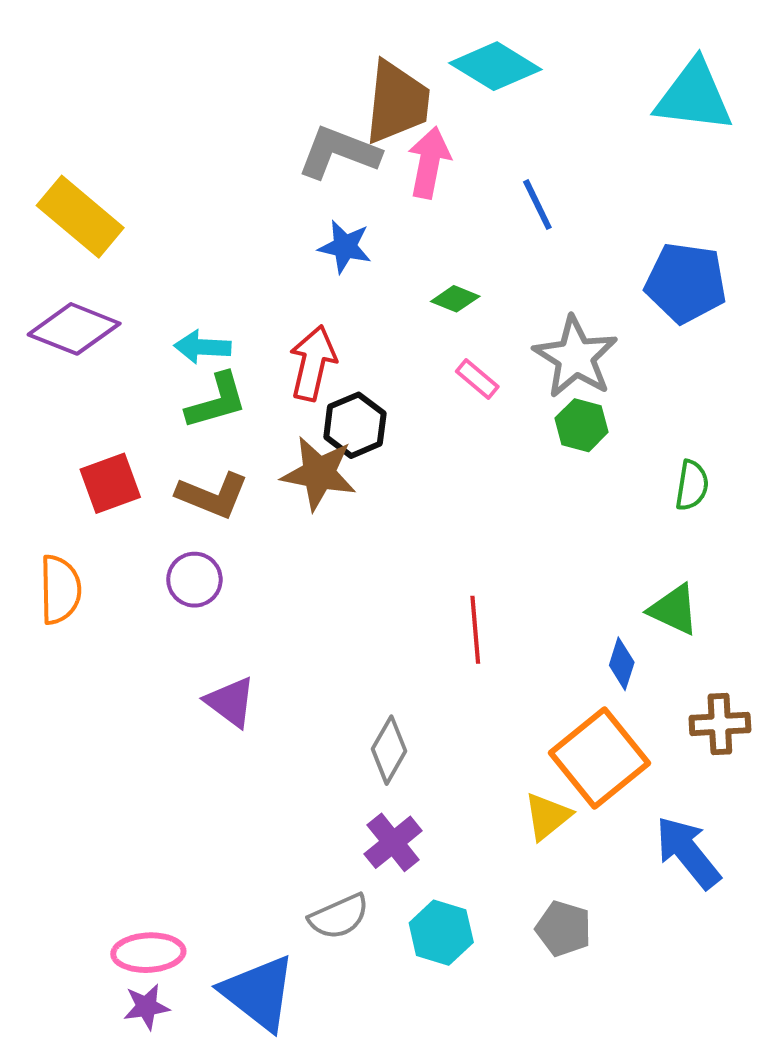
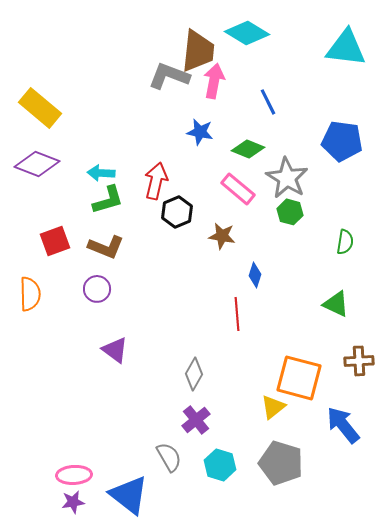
blue star: (345, 247) -> (200, 132), moved
green diamond: (455, 299) -> (248, 149), moved, size x1.4
pink rectangle: (477, 379) -> (238, 189), size x1.6
brown star: (319, 473) -> (222, 236), moved, size x0.7
blue diamond: (622, 664) -> (255, 275), moved
orange square: (600, 758) -> (299, 378), turned -36
gray semicircle: (339, 917) -> (169, 457), turned -96
gray pentagon: (563, 929) -> (281, 463), size x1.6

